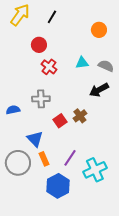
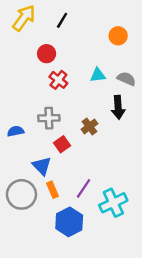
black arrow: (99, 90) -> (118, 107), turned -66
brown cross: (80, 116) -> (89, 126), moved
red square: (60, 121) -> (62, 144), moved

